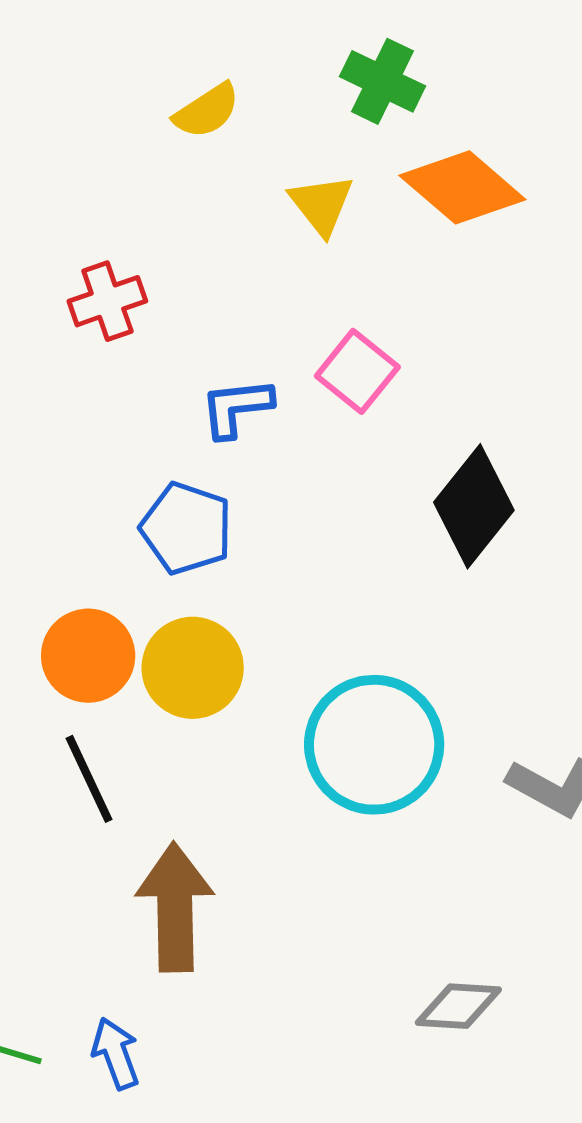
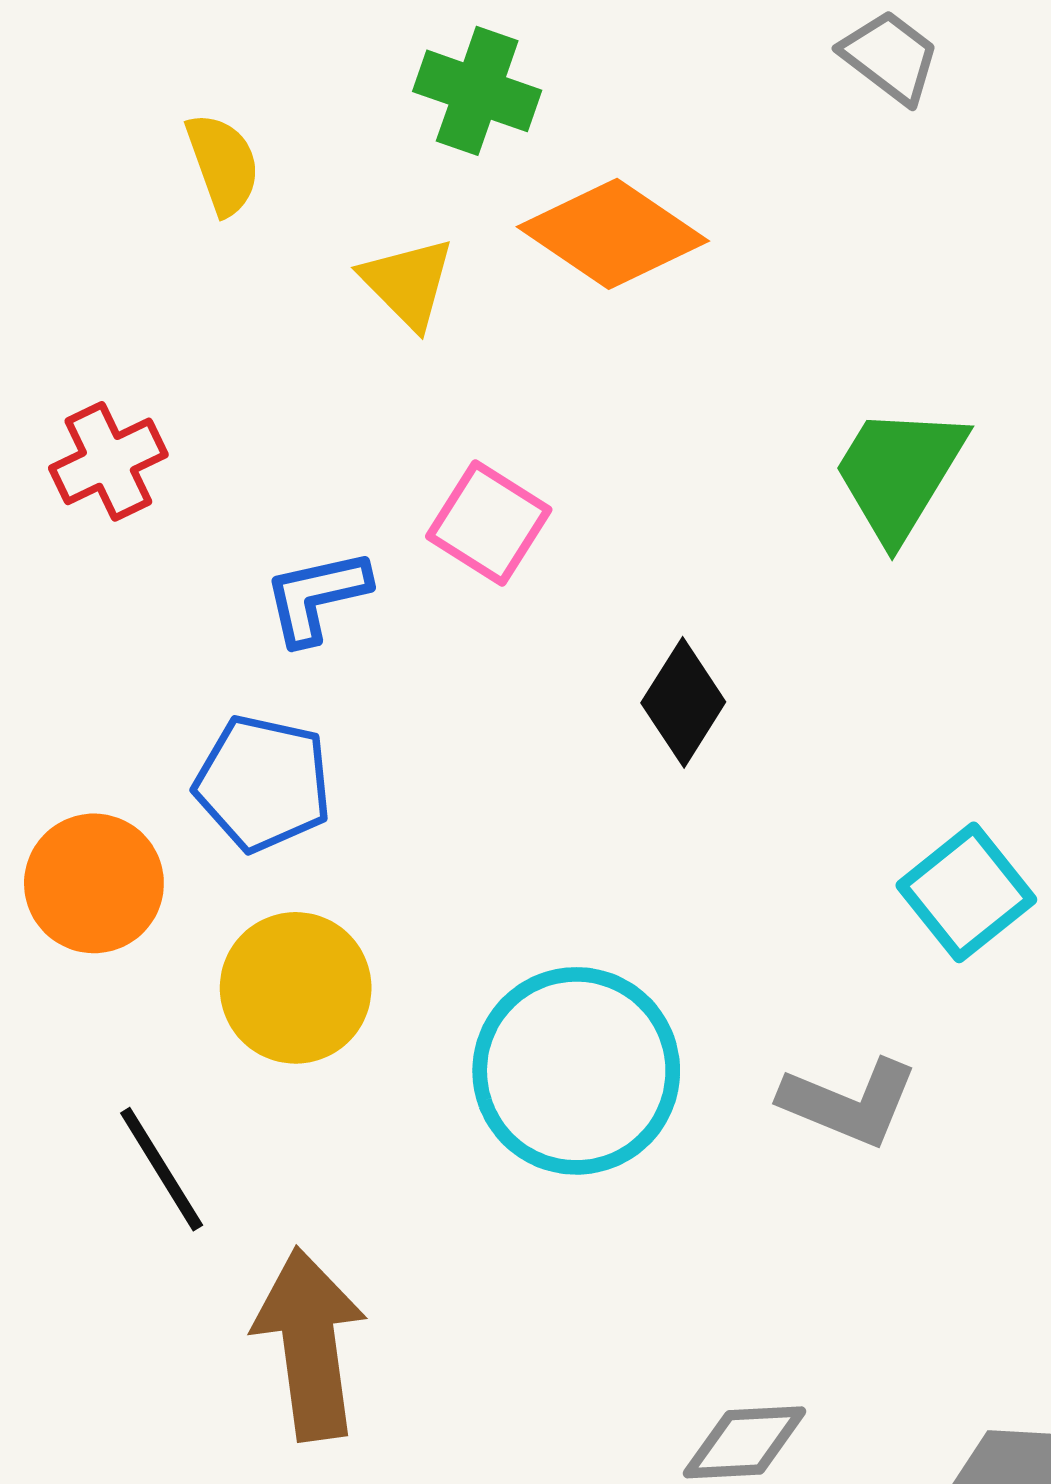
yellow semicircle: (207, 111) -> (223, 164), turned -70
black diamond: (474, 506) -> (683, 702), size x0.7
orange circle: (88, 656) -> (94, 883), moved

